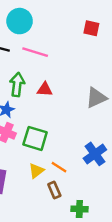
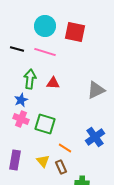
cyan circle: (20, 21) -> (45, 26), moved
red square: (91, 28) -> (75, 32), moved, size x1.5
yellow triangle: (36, 171) -> (43, 161), moved, turned -32

